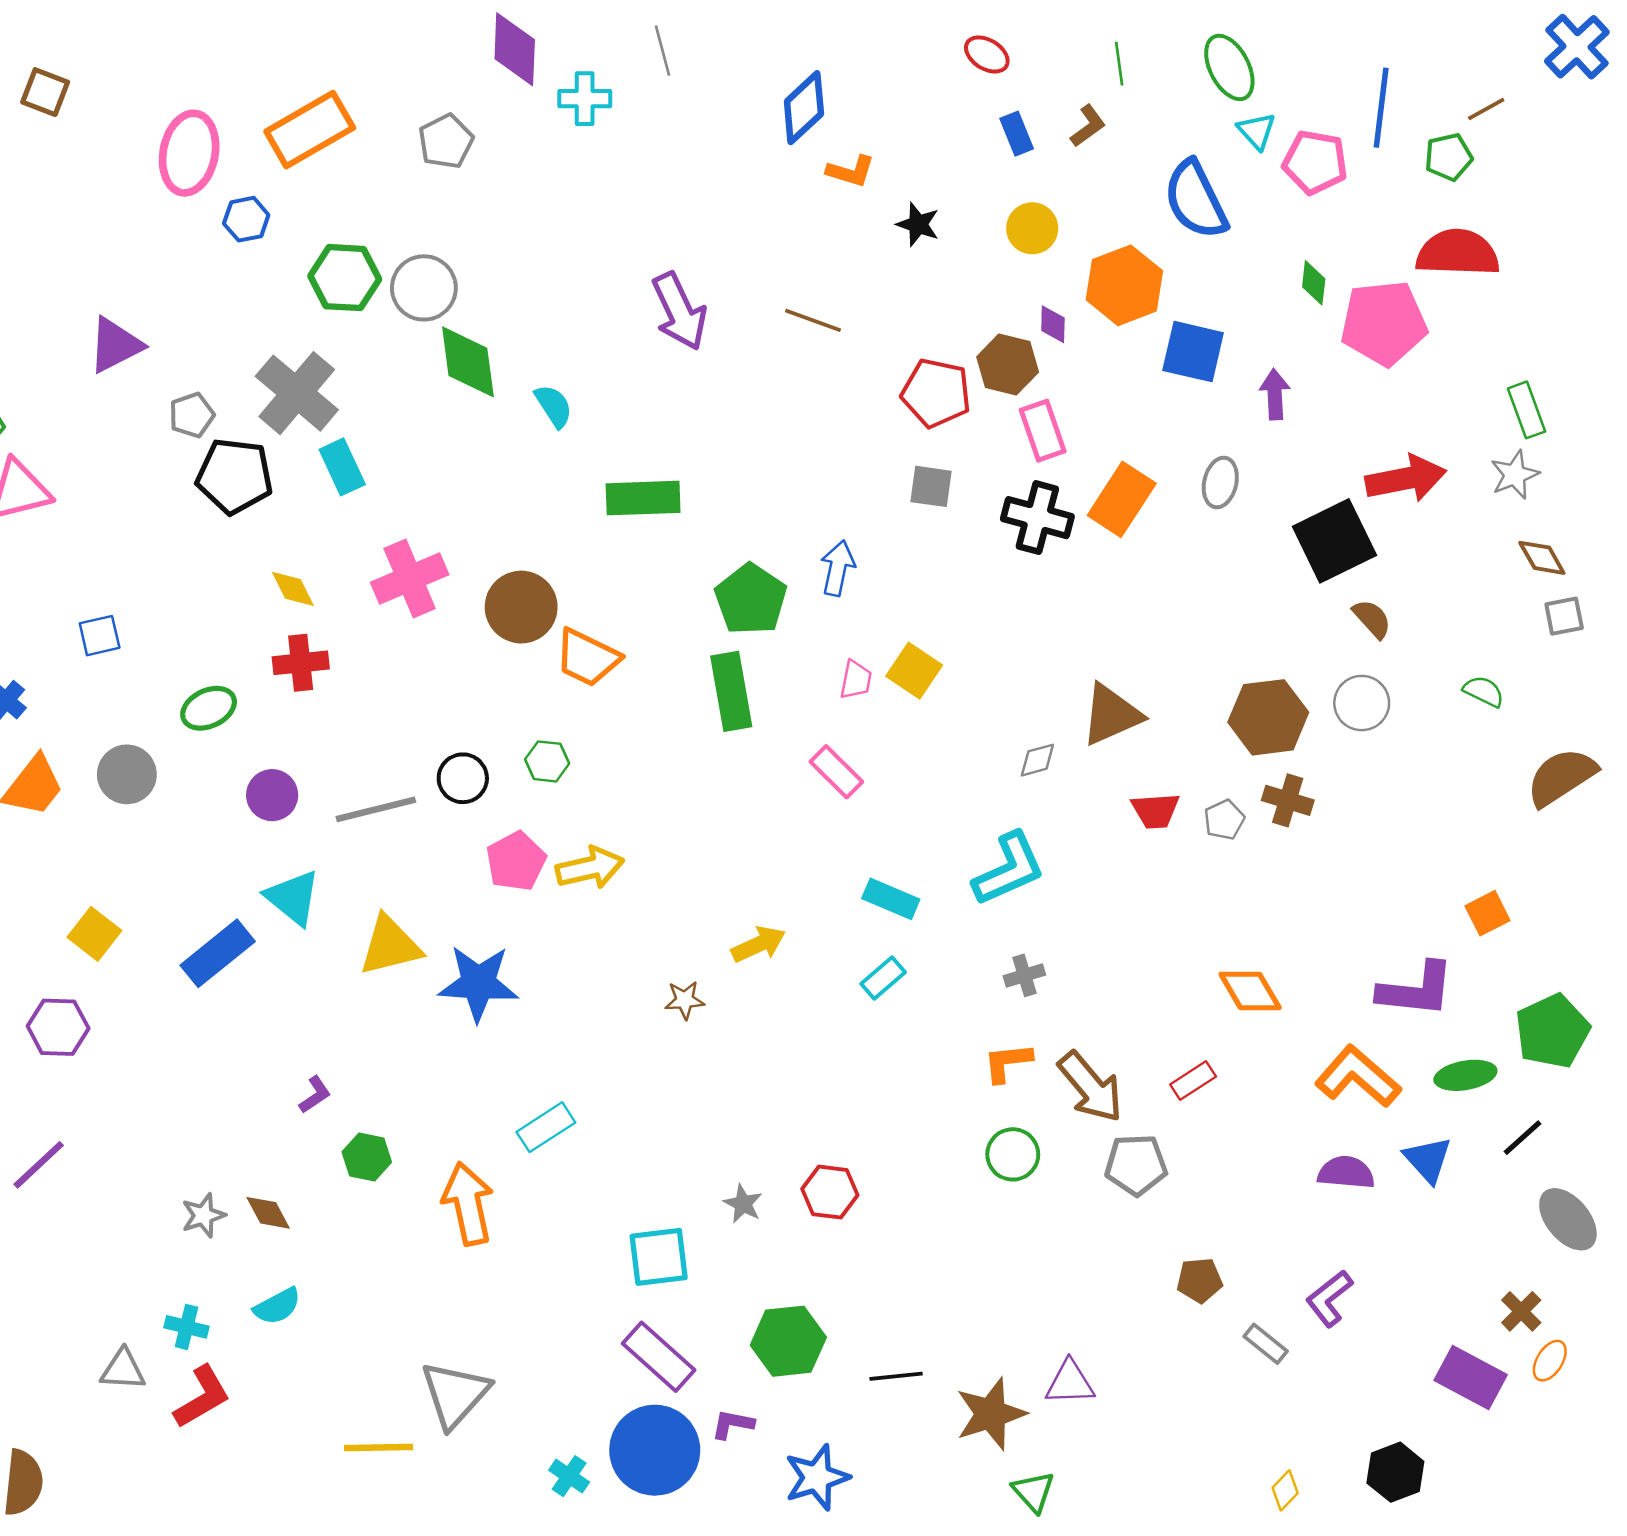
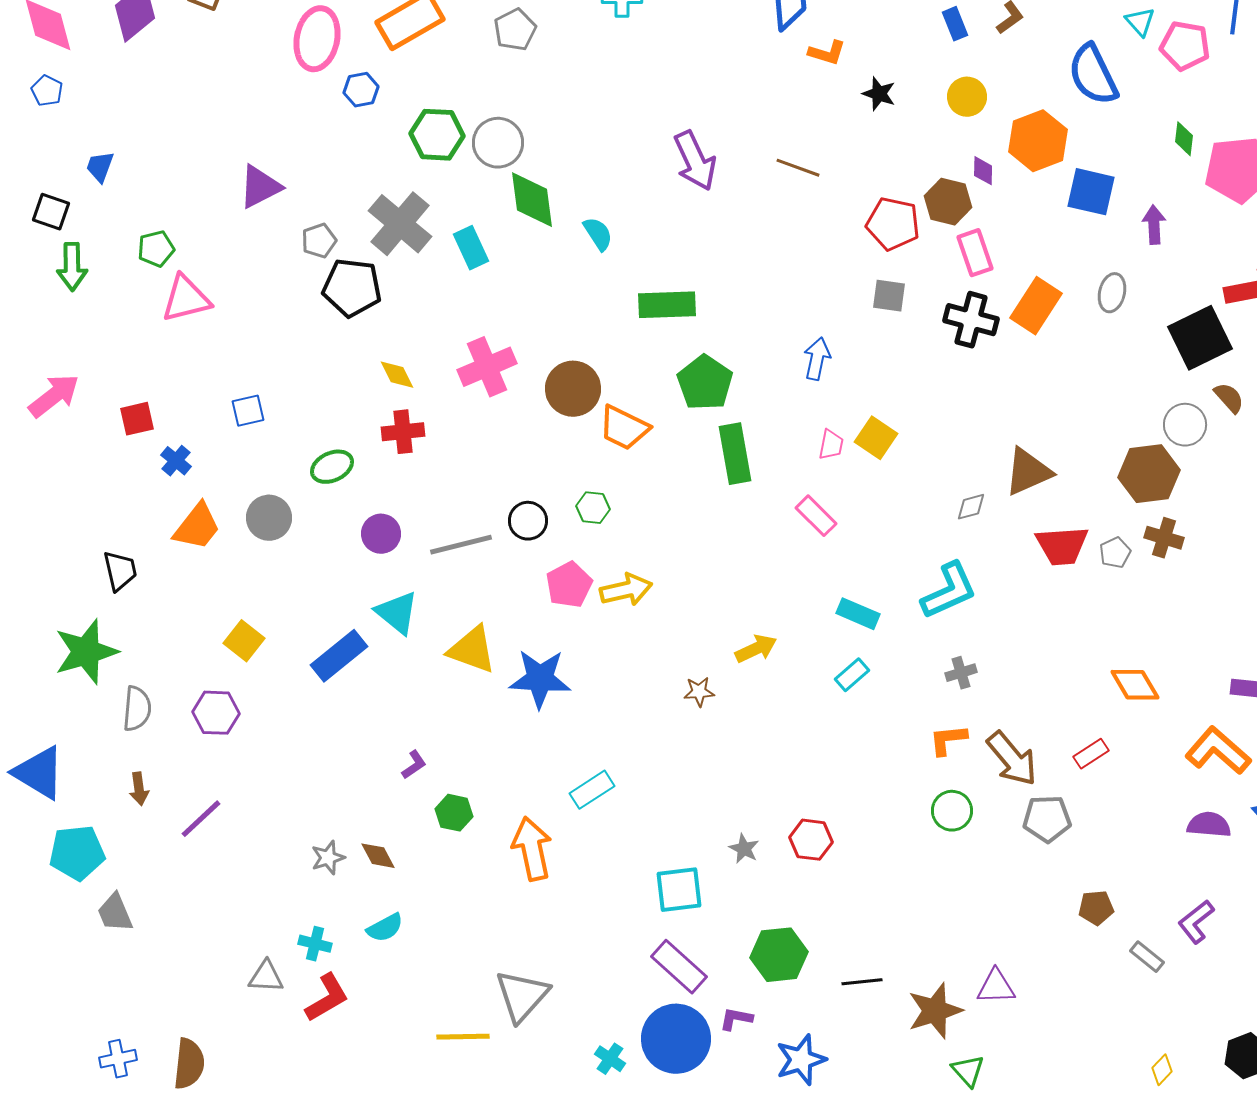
cyan rectangle: (342, 467) -> (471, 248), moved
green pentagon: (751, 599) -> (705, 383), moved
gray circle: (1362, 703) -> (1185, 425), moved
red trapezoid: (1155, 811) -> (1062, 546), size x1.4
yellow triangle: (390, 946) -> (472, 650), turned 34

